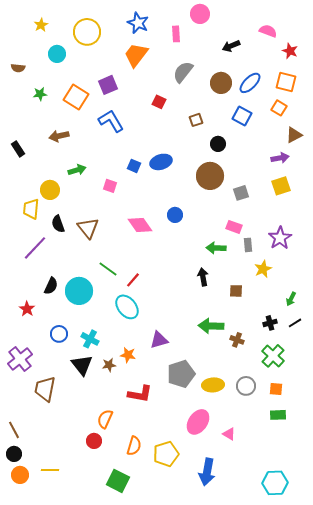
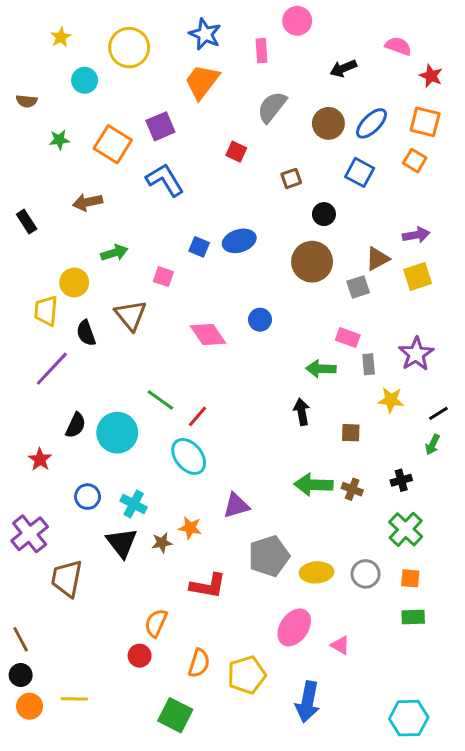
brown triangle: (294, 135) -> (377, 259), moved
brown triangle: (88, 228) -> (131, 315), moved
yellow star: (263, 269) -> (391, 400), turned 30
black line: (295, 323) -> (438, 413), moved
brown cross: (237, 340) -> (352, 489), moved

